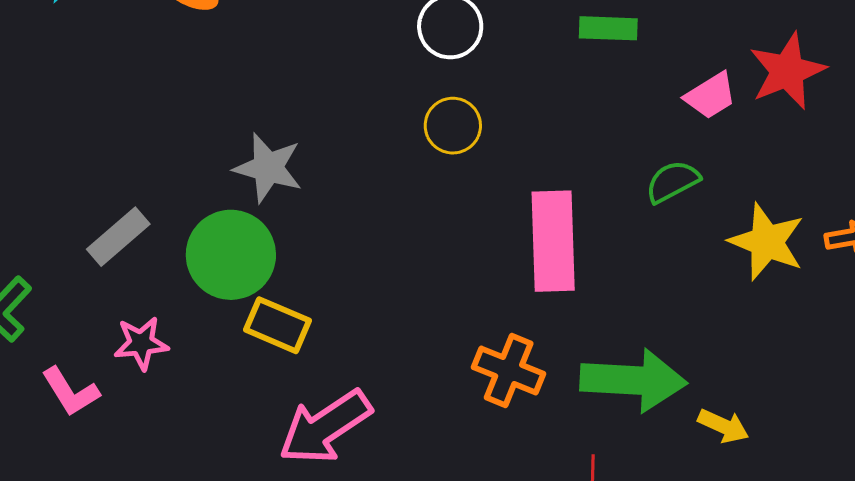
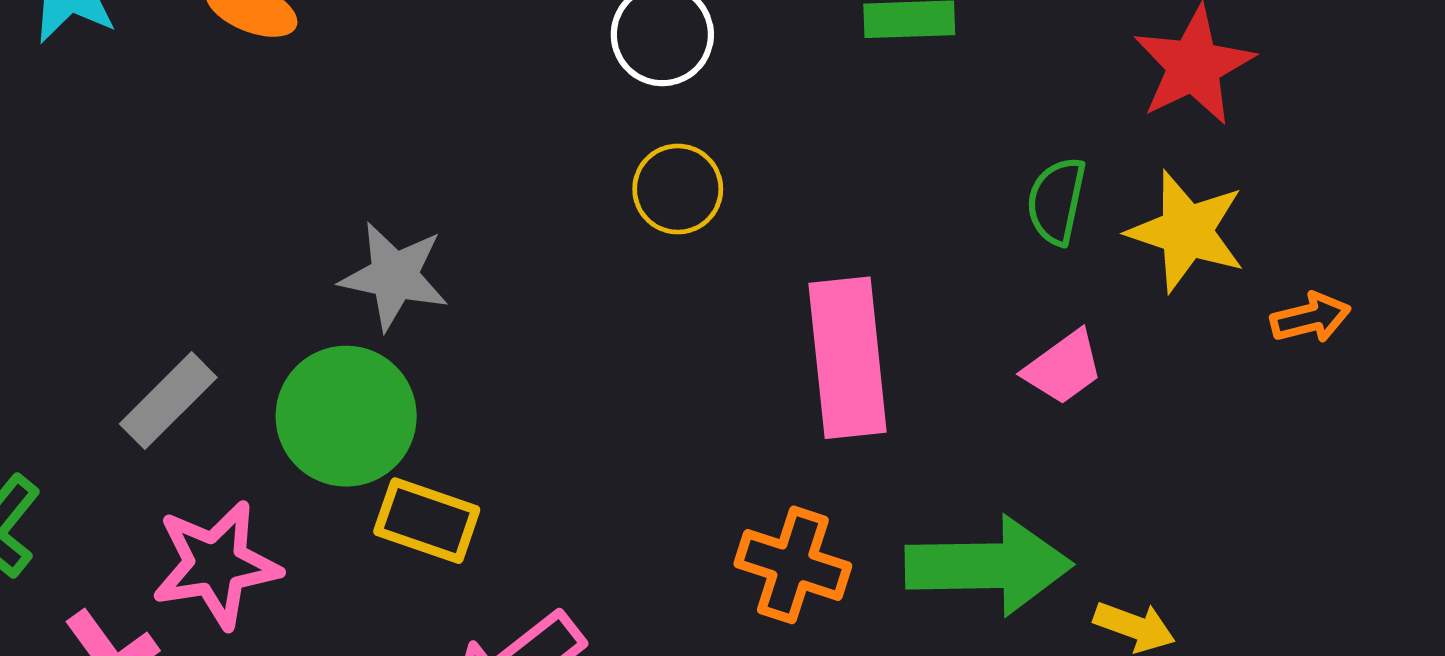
pink trapezoid: (711, 96) -> (1063, 368), moved
green semicircle: (673, 182) -> (1056, 201), moved, turned -46
yellow star: (767, 242) -> (1186, 231), moved
pink star: (141, 343) -> (216, 564), size x1.5

